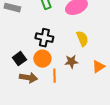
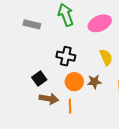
orange circle: (42, 59) -> (74, 82), moved
orange line: (54, 76) -> (70, 106), moved

